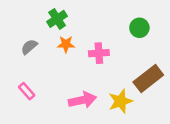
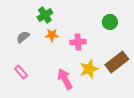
pink arrow: (82, 100) -> (65, 79), turned -105
yellow star: (120, 101) -> (89, 69), moved

